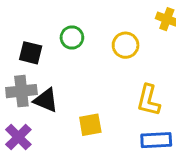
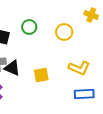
yellow L-shape: (148, 100) -> (79, 68), turned -80
yellow square: (90, 125) -> (41, 75), moved

